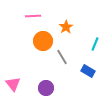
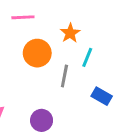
cyan line: (95, 44) -> (87, 57), moved
gray line: (62, 57) -> (64, 76), turned 42

